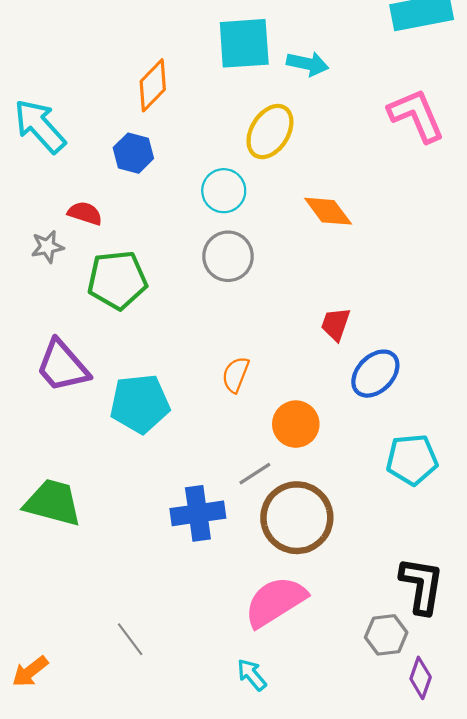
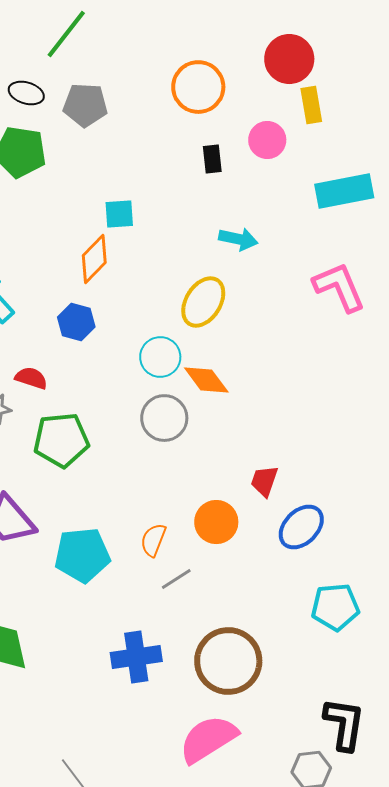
cyan square: (244, 43) -> (119, 214), moved, size x0.6
orange diamond: (328, 211) -> (206, 380), moved
orange semicircle: (236, 375) -> (153, 540), moved
orange circle: (296, 424) -> (216, 522), moved
gray line: (255, 474) -> (176, 579), moved

